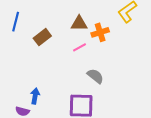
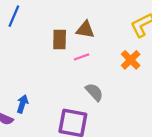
orange cross: (100, 32) -> (131, 60), moved, turned -36
brown rectangle: (42, 37) -> (60, 40), moved, turned -60

